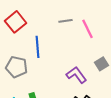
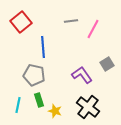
pink line: (87, 29) -> (93, 29), turned 54
gray pentagon: (16, 67) -> (34, 75), moved

